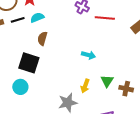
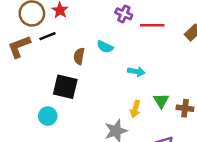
cyan semicircle: (37, 18) -> (105, 47), moved, turned -128
cyan circle: (20, 87) -> (48, 116), moved

